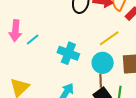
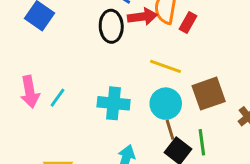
yellow line: (109, 38) -> (165, 66), turned 70

